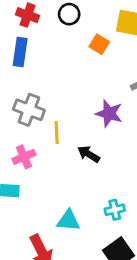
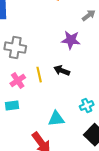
yellow line: (57, 133) -> (39, 75), moved

